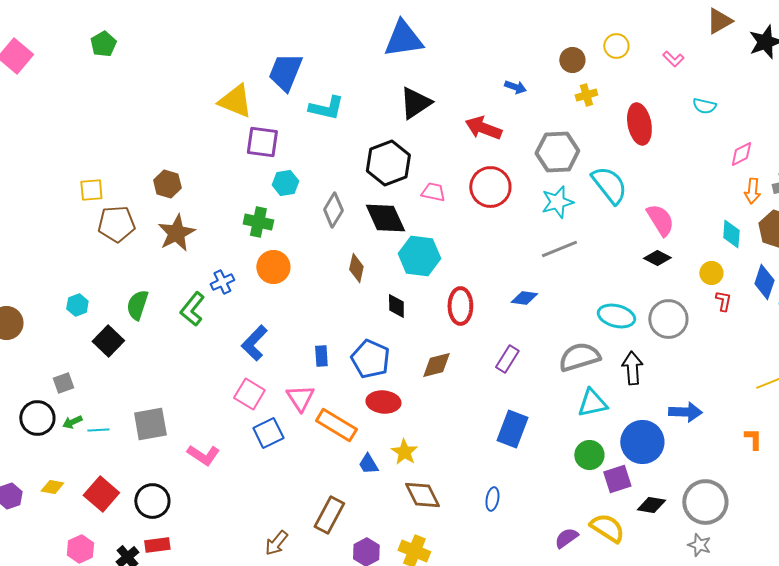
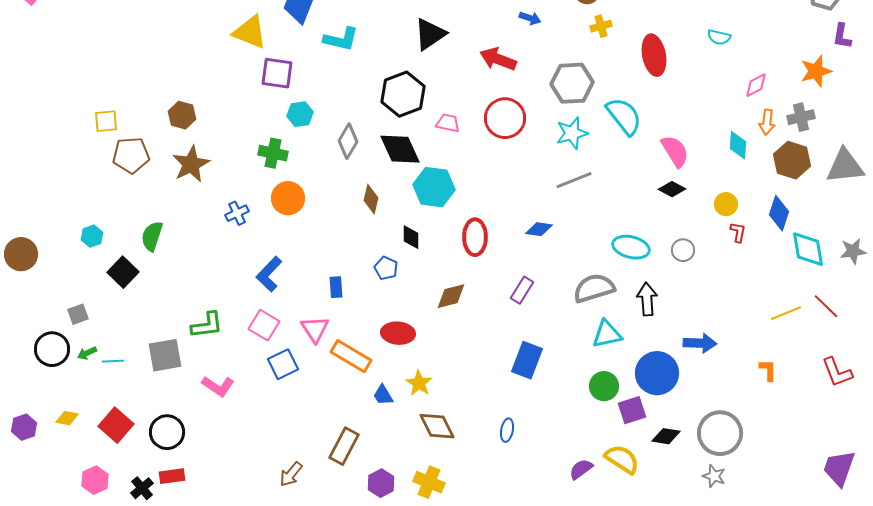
cyan diamond: (731, 234) -> (738, 145), moved
green L-shape: (192, 309) -> (207, 325), moved, turned -136
gray circle: (668, 319) -> (683, 250), size x0.6
blue pentagon: (370, 359) -> (386, 268), moved, size x0.6

